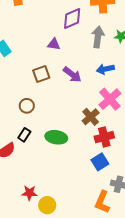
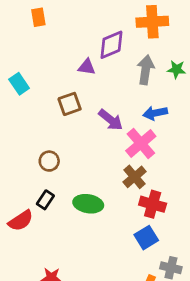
purple triangle: (54, 44) -> (87, 67), moved
brown square: (41, 74) -> (70, 104), moved
pink cross: (110, 99) -> (141, 143), moved
red cross: (104, 137) -> (153, 204), turned 30

